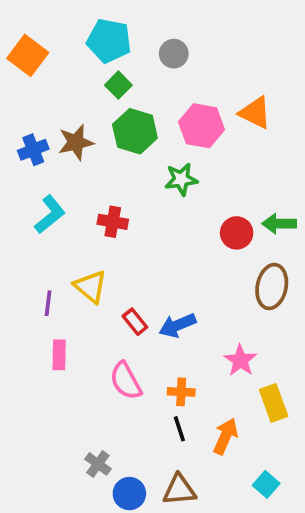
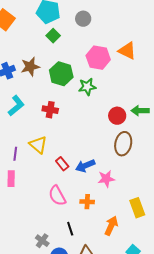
green hexagon: (135, 131) -> (61, 74), moved
brown ellipse: (272, 287) -> (123, 144), moved
pink rectangle: (59, 355) -> (11, 179), moved
pink star: (240, 360) -> (106, 179), moved, turned 30
black line: (179, 429) -> (70, 229), moved

